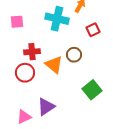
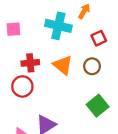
brown circle: (74, 55) -> (92, 66), moved
orange triangle: (54, 65) -> (63, 65), moved

